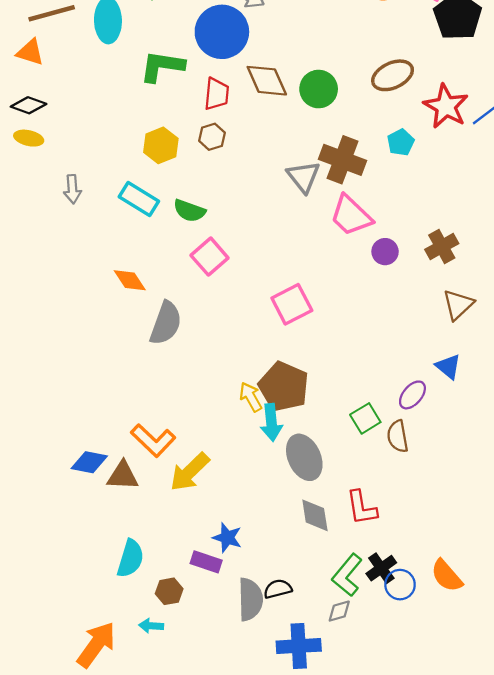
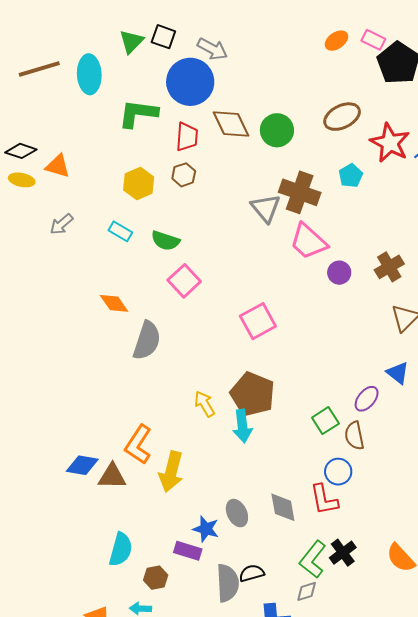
orange triangle: (30, 52) -> (58, 166), moved
gray arrow: (72, 189) -> (61, 224), turned 55
cyan rectangle: (139, 199) -> (120, 231), size x0.7
yellow arrow: (251, 397) -> (205, 404), moved
orange L-shape: (153, 440) -> (138, 445), turned 81
gray ellipse: (304, 457) -> (237, 513), moved, size x0.7
yellow arrow: (190, 472) -> (171, 472), turned -30
blue circle: (400, 585) -> (338, 472), moved

